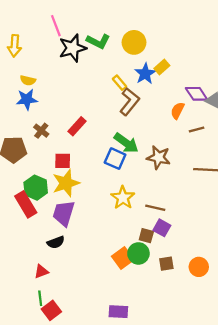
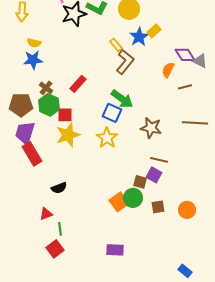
brown star: (159, 157) -> (151, 128), moved
green hexagon: (36, 188) -> (49, 105), moved
yellow star: (123, 198) -> (107, 138), moved
brown line: (155, 208) -> (159, 160), moved
purple trapezoid: (64, 213) -> (25, 133), moved
green line: (40, 298) -> (60, 229), moved

